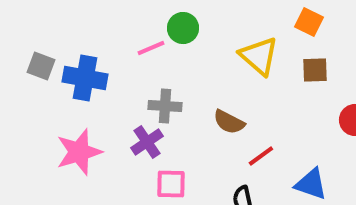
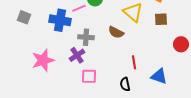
blue cross: (85, 78) -> (60, 20), moved
brown semicircle: (229, 122) -> (116, 32), moved
red line: (261, 156) -> (134, 62), turned -64

